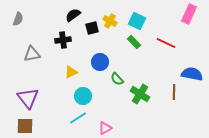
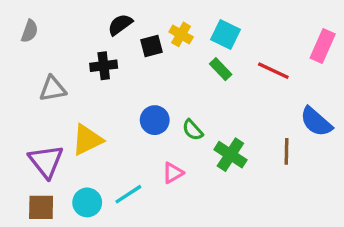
pink rectangle: (189, 14) -> (323, 46), moved
blue circle: (100, 62) -> (155, 120), moved
yellow triangle: (71, 72) -> (87, 140), moved, size x1.5
blue semicircle: (192, 74) -> (316, 122), turned -150
cyan circle: (83, 96) -> (87, 202), moved
pink triangle: (105, 128) -> (173, 173), moved

